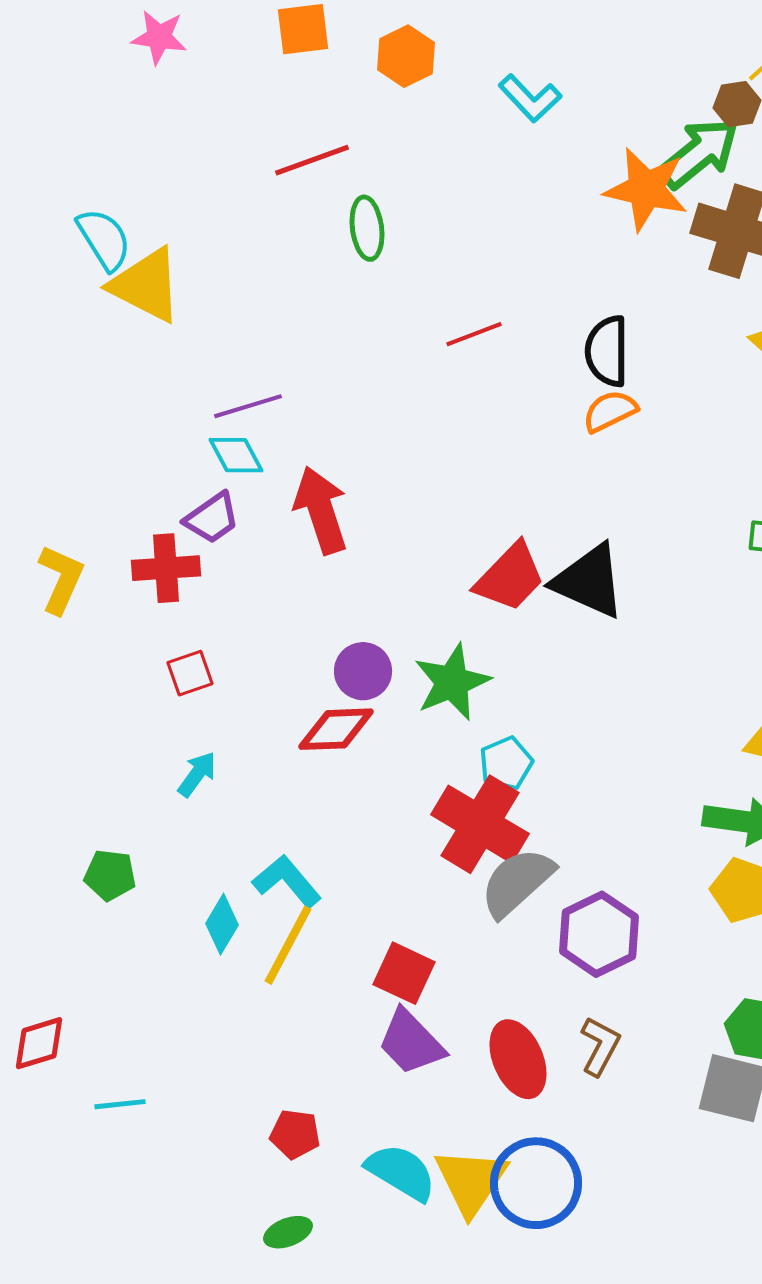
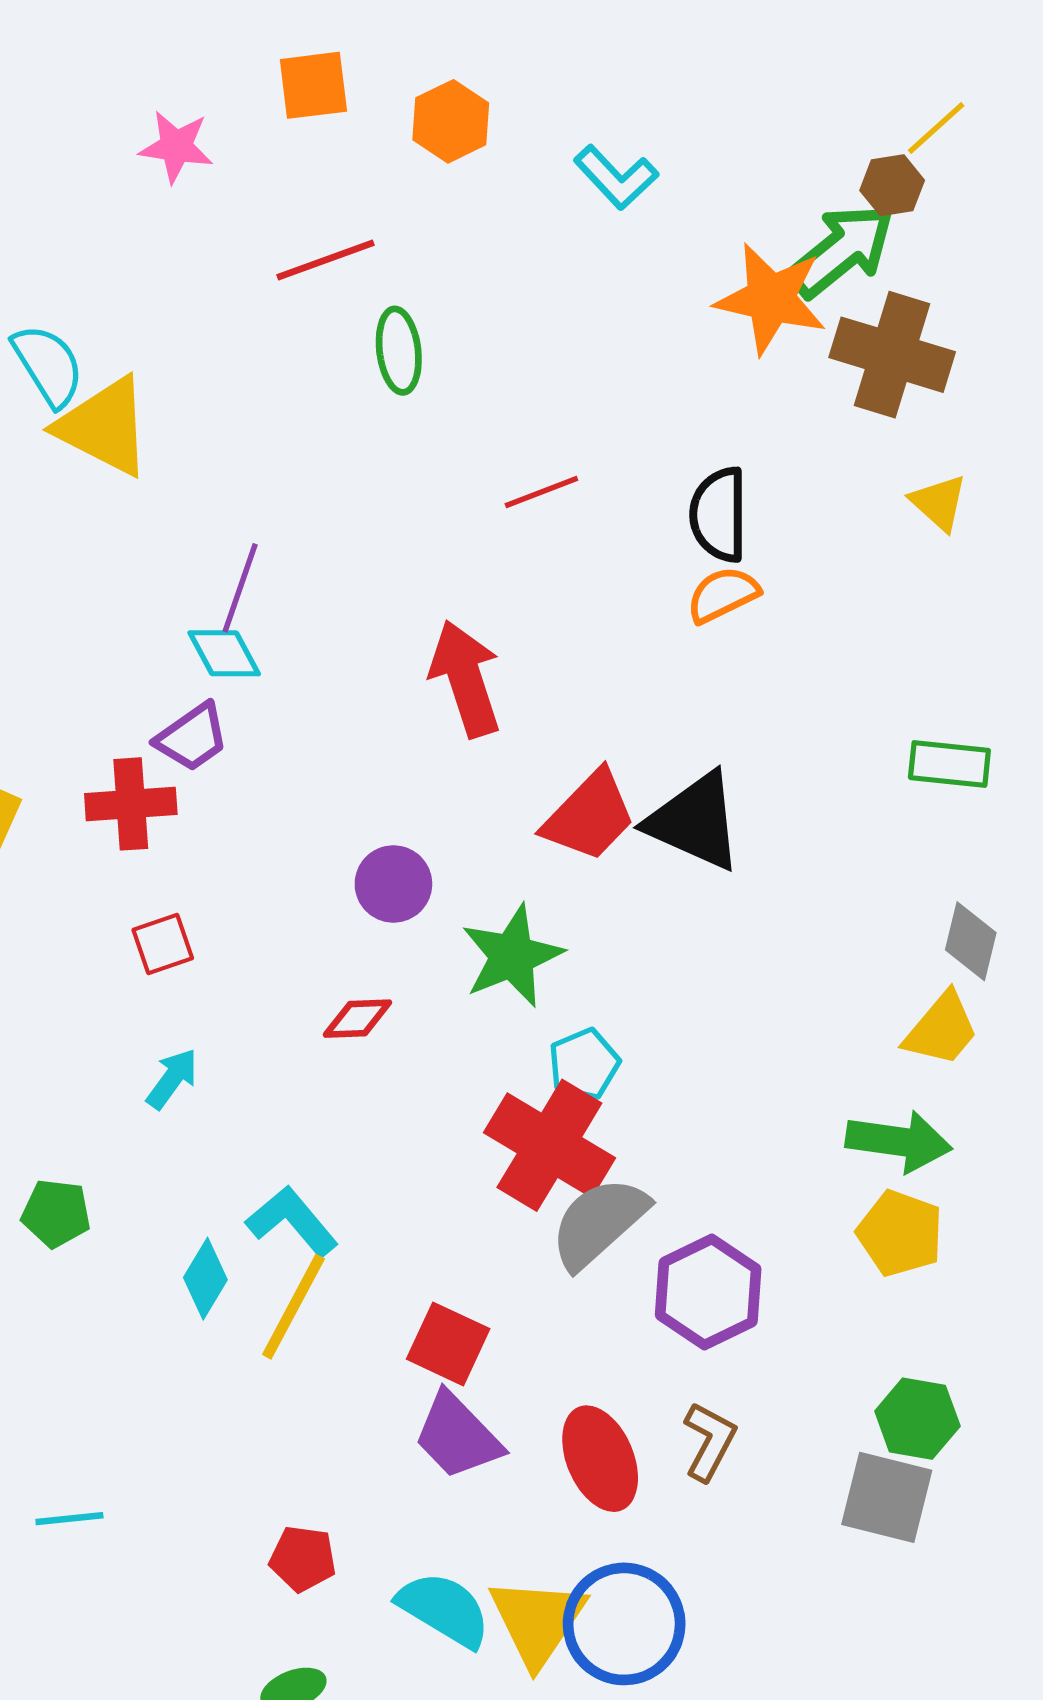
pink star: (159, 37) -> (176, 147), moved
purple line: (248, 406) -> (240, 588), turned -54
red arrow: (321, 510) -> (465, 679), moved
purple circle: (363, 671) -> (393, 884), moved
red diamond: (336, 729) -> (357, 1019), size x0.7

